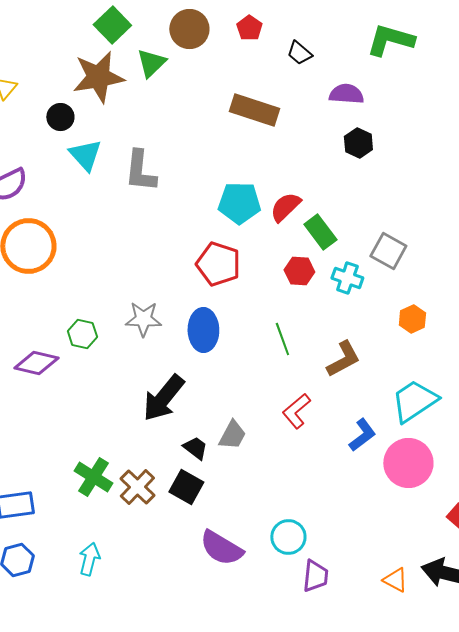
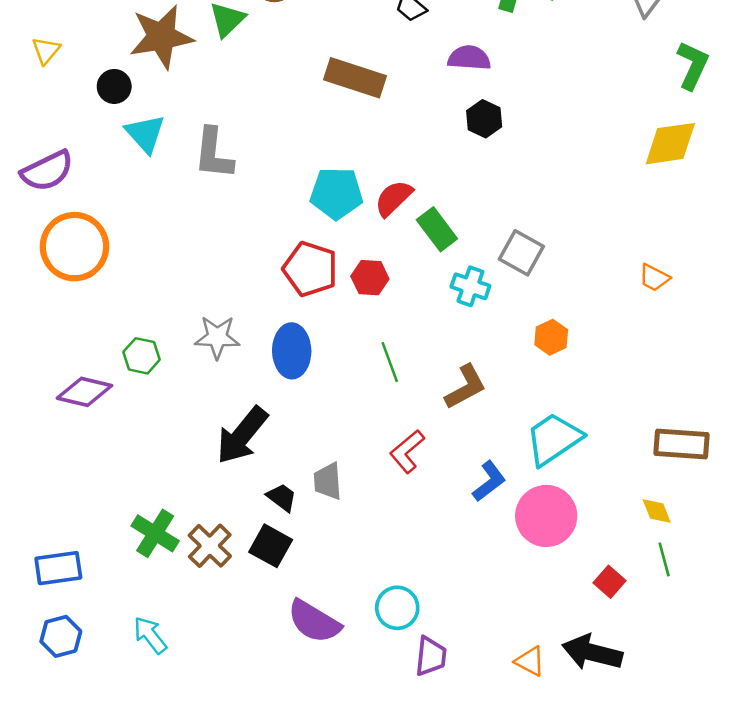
red hexagon: (299, 271) -> (370, 278), moved
gray trapezoid: (232, 435) -> (328, 481), turned 148
cyan arrow: (89, 559) -> (150, 635), turned -52

